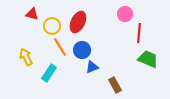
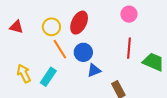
red triangle: (32, 14) -> (16, 27), moved
red line: (139, 33) -> (129, 48), moved
yellow arrow: (26, 57) -> (24, 74), moved

